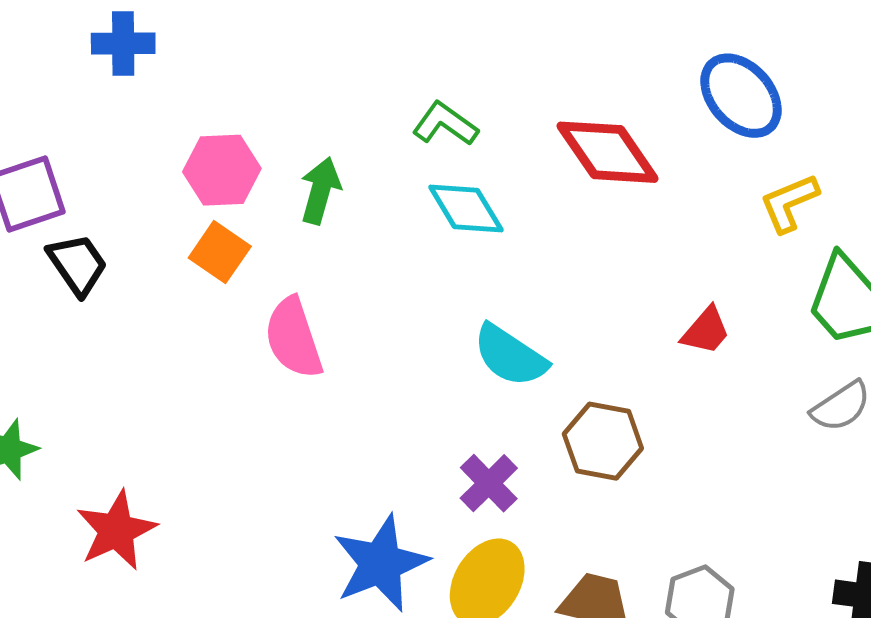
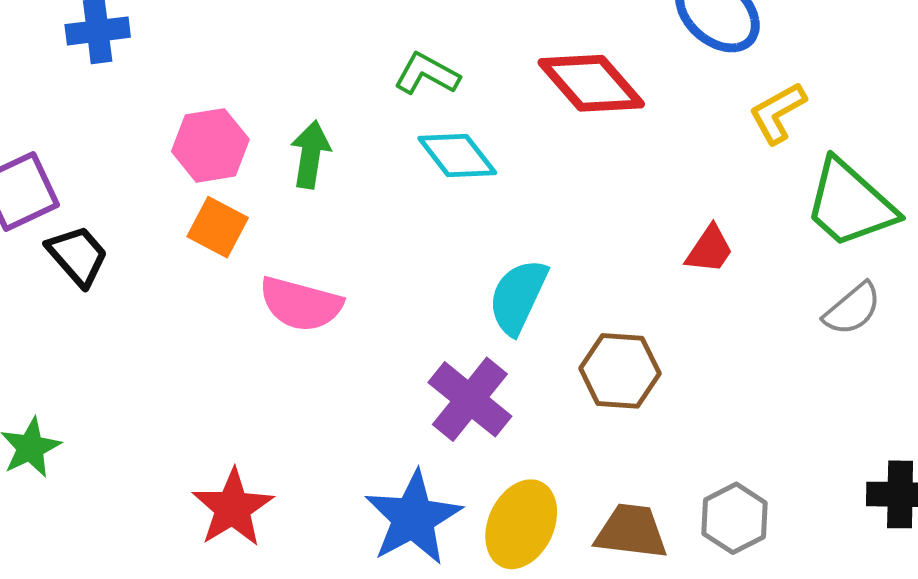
pink semicircle: (294, 338) -> (301, 304), turned -50
cyan semicircle: (510, 356) -> (518, 297), turned 88
purple cross: (489, 483) -> (470, 399), moved, size x1.4
red star: (116, 530) -> (233, 508), moved

